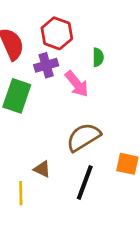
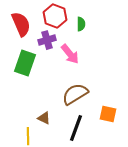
green semicircle: (98, 57) -> (81, 24), moved

